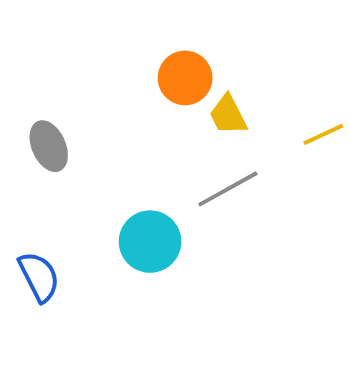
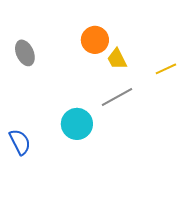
gray ellipse: (49, 146) -> (25, 53), moved

